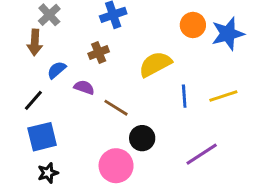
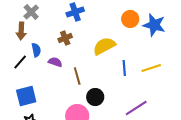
blue star: (228, 34) -> (154, 25), turned 30
blue semicircle: (57, 70) -> (36, 50), turned 120
black line: (33, 100) -> (20, 62), moved
brown line: (116, 108) -> (77, 76), turned 42

